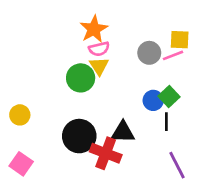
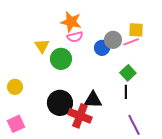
orange star: (94, 29) -> (71, 22), turned -30
yellow triangle: (99, 66) -> (42, 46), moved
blue circle: (153, 100) -> (102, 48), moved
pink square: (21, 164) -> (16, 124), turned 30

